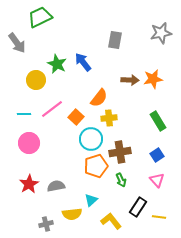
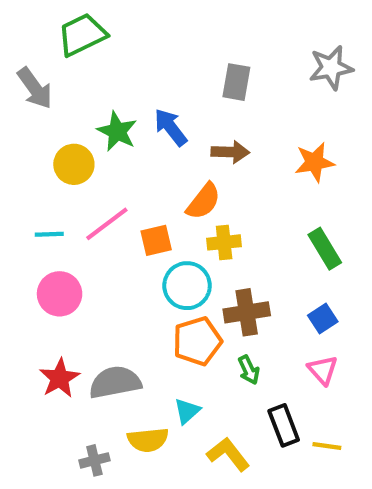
brown arrow: (130, 80) -> (230, 152), moved
orange square: (76, 117) -> (156, 240), turned 35
gray semicircle: (56, 186) -> (115, 382), size x1.4
black rectangle: (138, 207) -> (284, 425), turned -54

